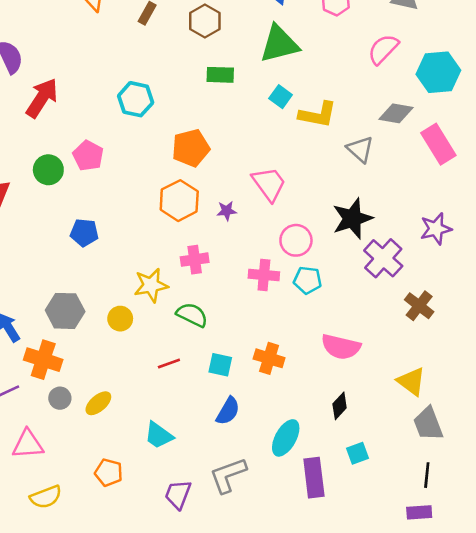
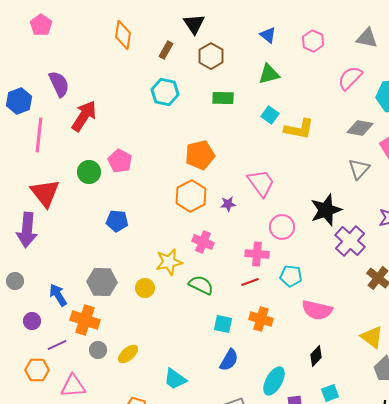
green triangle: (279, 44) -> (269, 74), size x0.7
cyan hexagon: (136, 99) -> (165, 92), moved
gray triangle: (360, 149) -> (359, 169), moved, turned 30
pink cross: (195, 260) -> (203, 242), turned 30
cyan pentagon: (308, 280) -> (291, 276), moved
red line: (169, 363) -> (250, 282), moved

